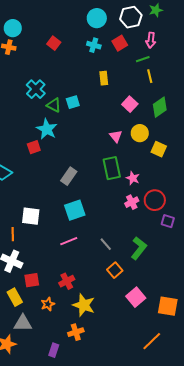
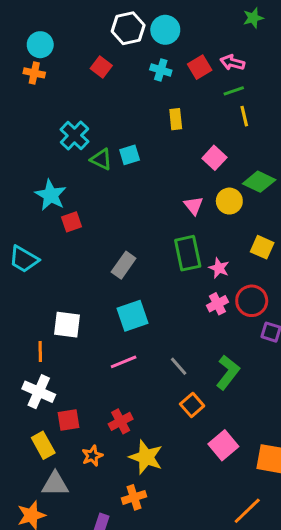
white hexagon: (131, 17) -> (128, 28), moved
pink arrow: (151, 40) -> (232, 63), moved, turned 98
green diamond: (160, 107) -> (259, 182), moved, turned 60
cyan star: (47, 129) -> (51, 195), moved
yellow square: (159, 149) -> (262, 247), moved

